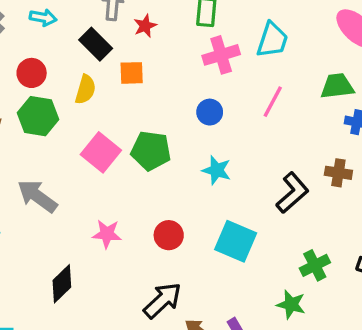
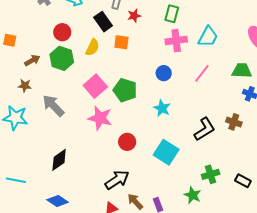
pink star: (107, 234) -> (100, 118), moved, size x1.4

